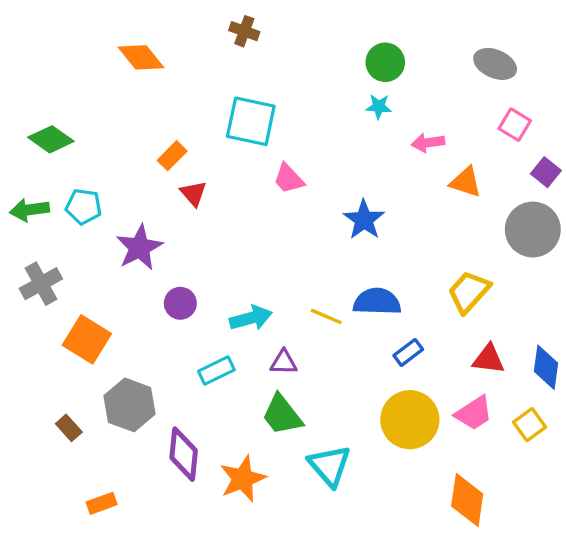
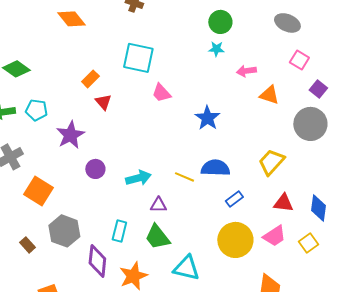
cyan rectangle: (216, 371) -> (119, 231), moved, turned -50
cyan triangle: (330, 466) -> (186, 268), turned -36

